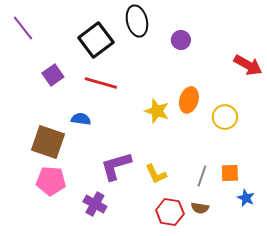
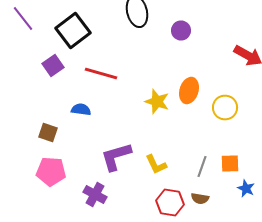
black square: (96, 40) -> (73, 30), moved
brown square: (48, 142) -> (48, 132), size x0.6

